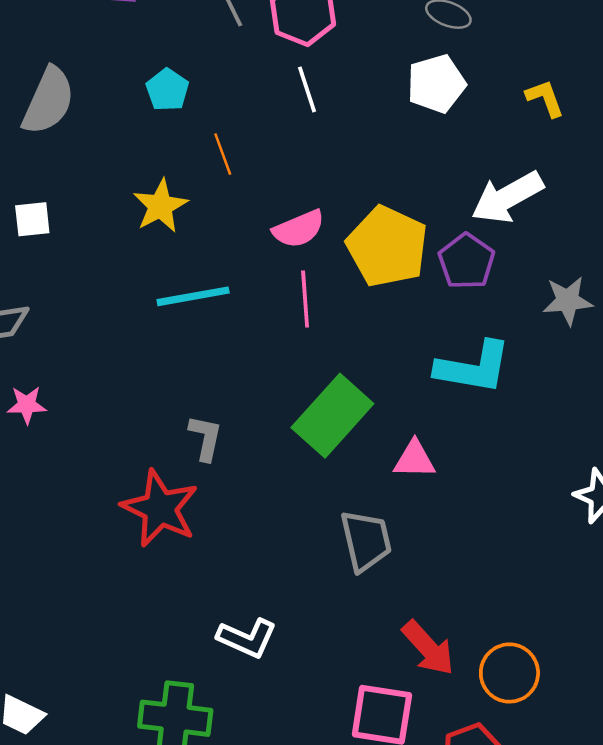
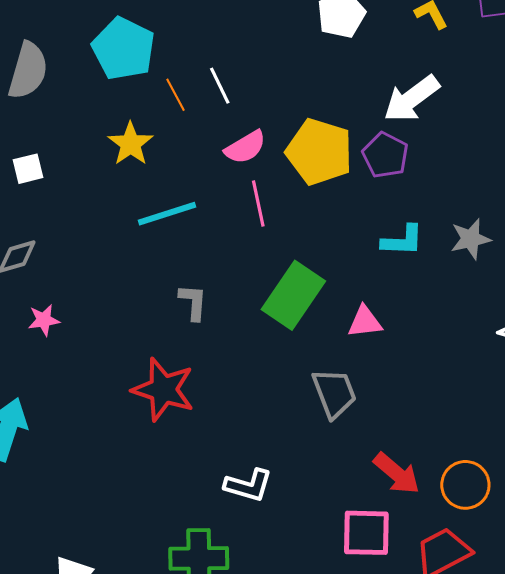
white line: (307, 89) -> (220, 86), moved
cyan pentagon: (167, 90) -> (123, 49), size x1.8
gray star: (568, 301) -> (471, 239), moved
cyan L-shape: (473, 367) -> (403, 241), size x0.7
gray L-shape: (206, 438) -> (193, 302), moved

